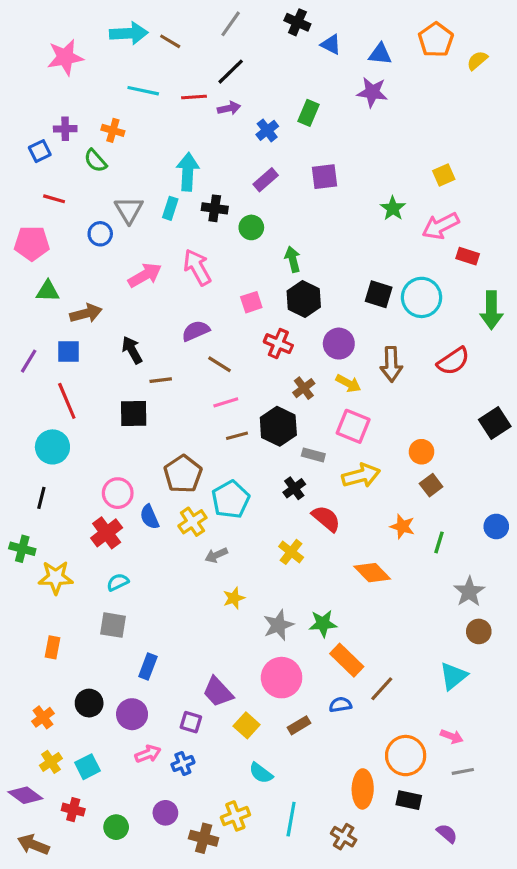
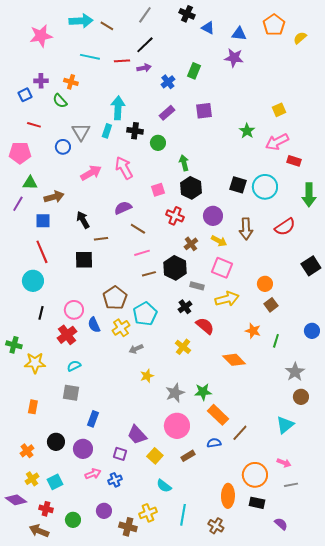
purple line: (29, 361) -> (18, 204), moved
black line: (41, 498) -> (41, 313), moved
brown arrow: (33, 845) -> (39, 531), moved

